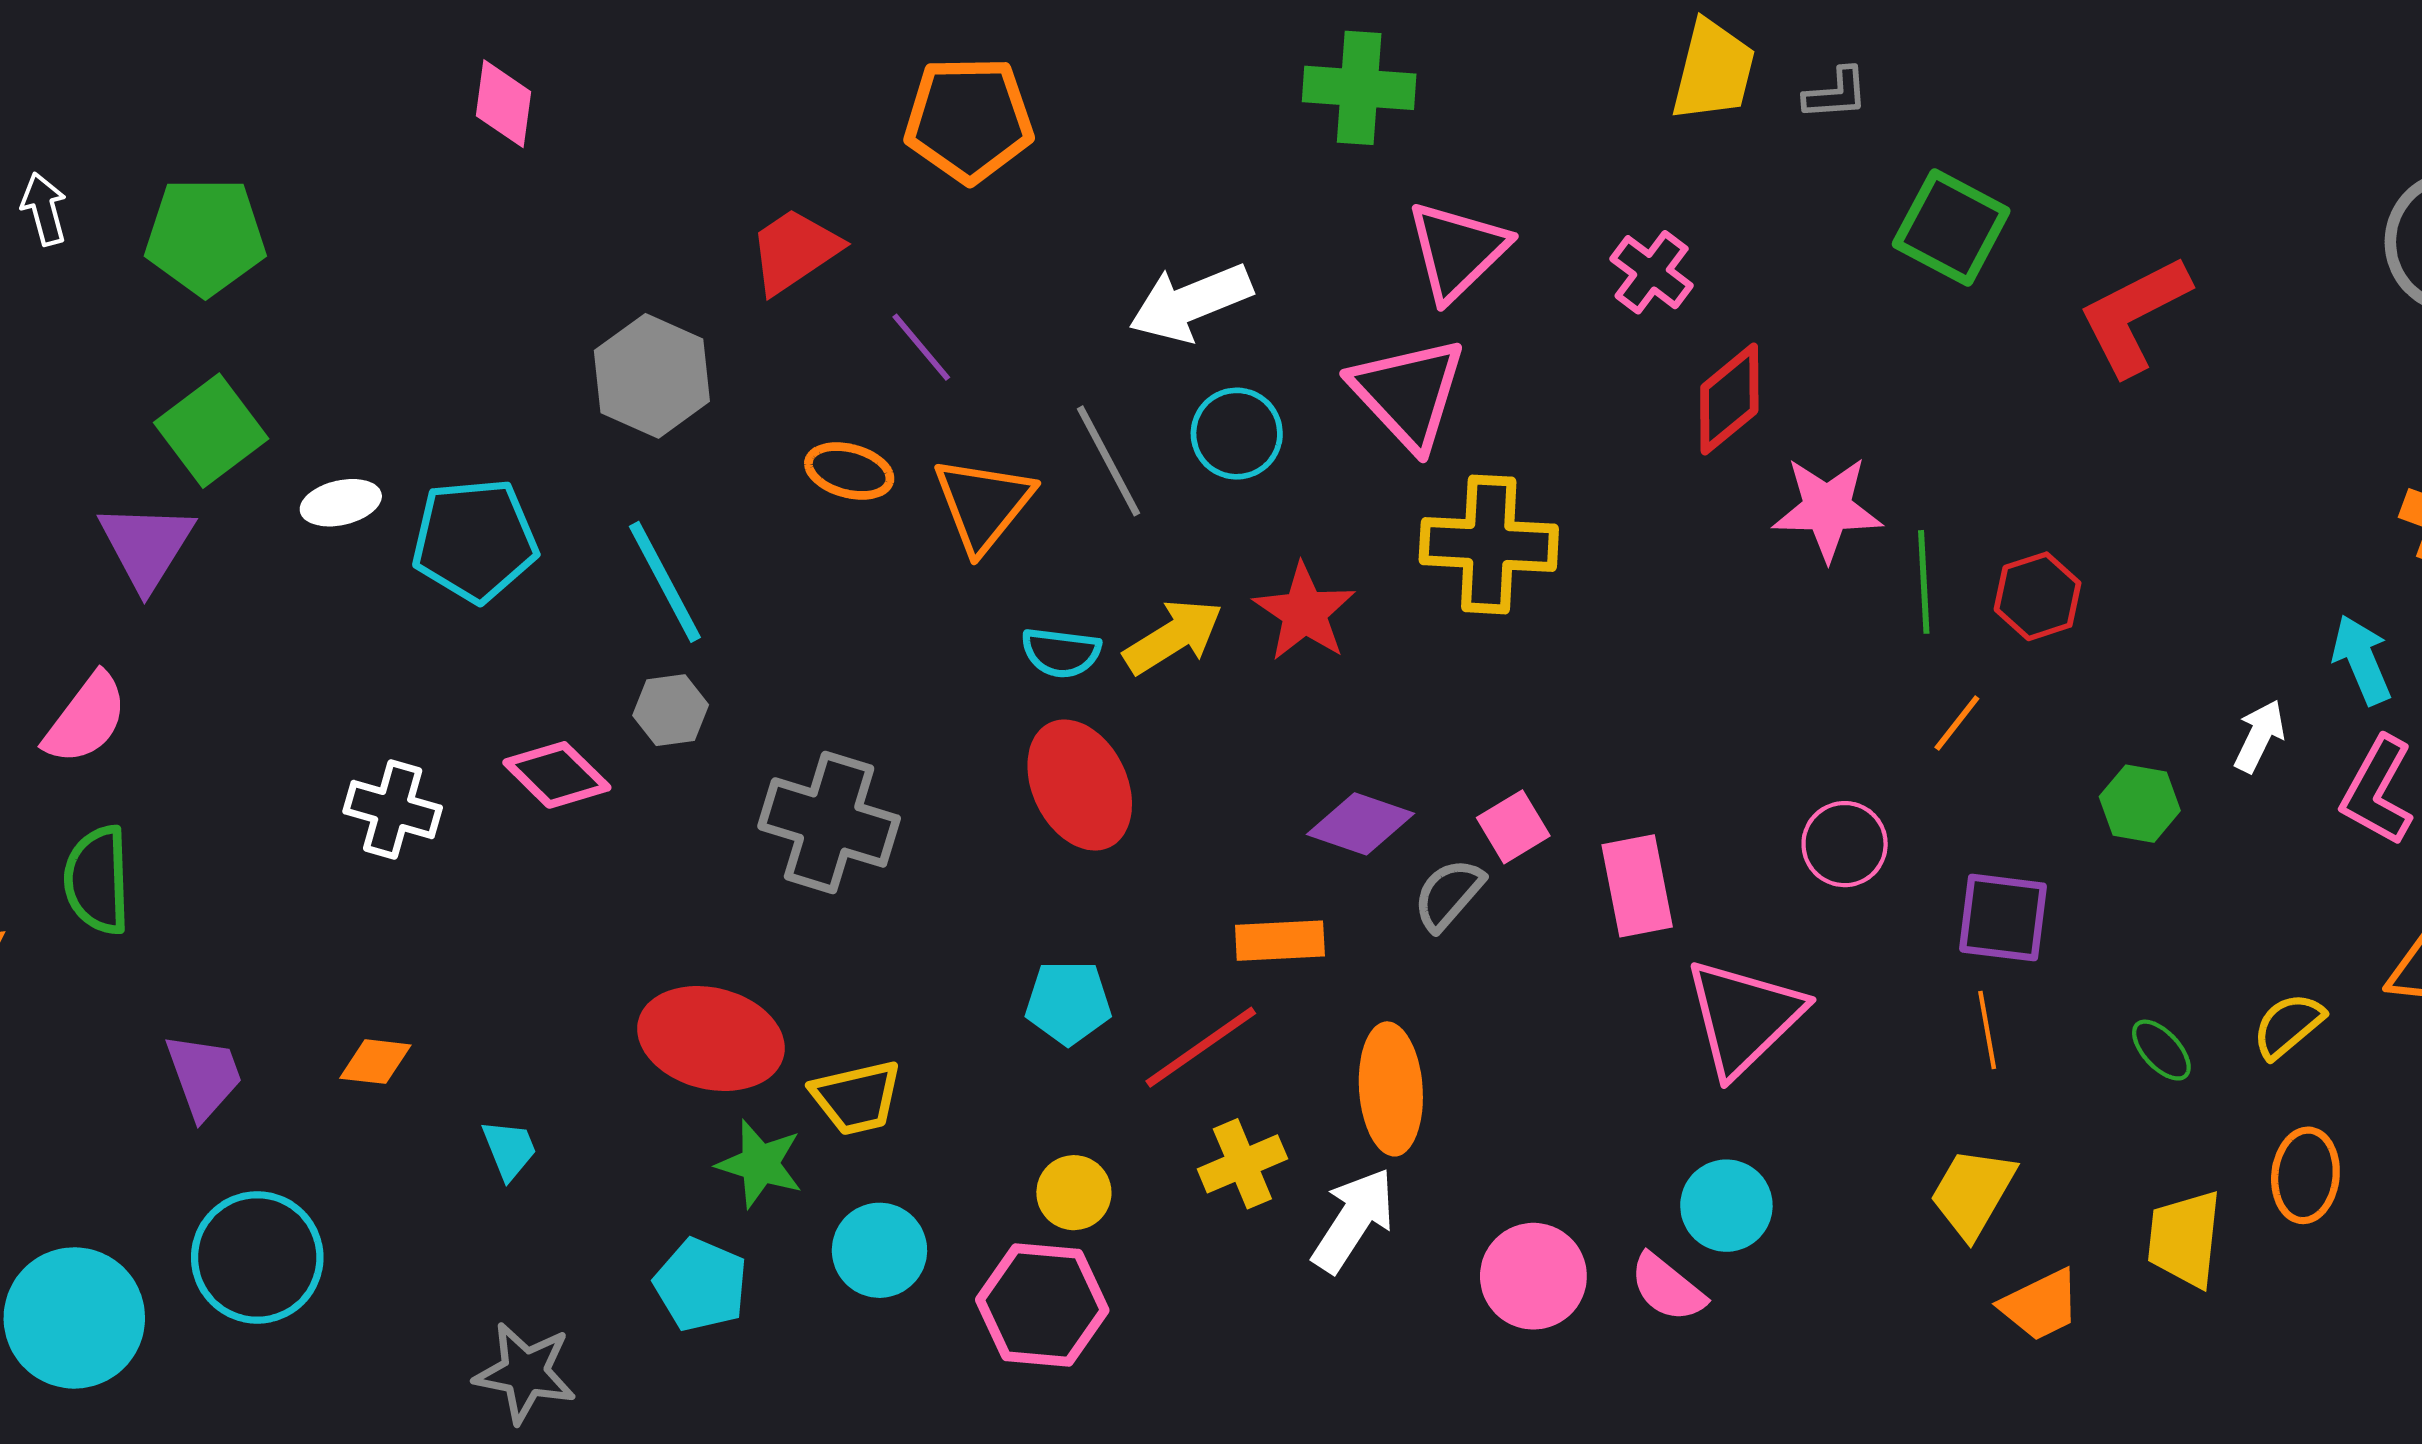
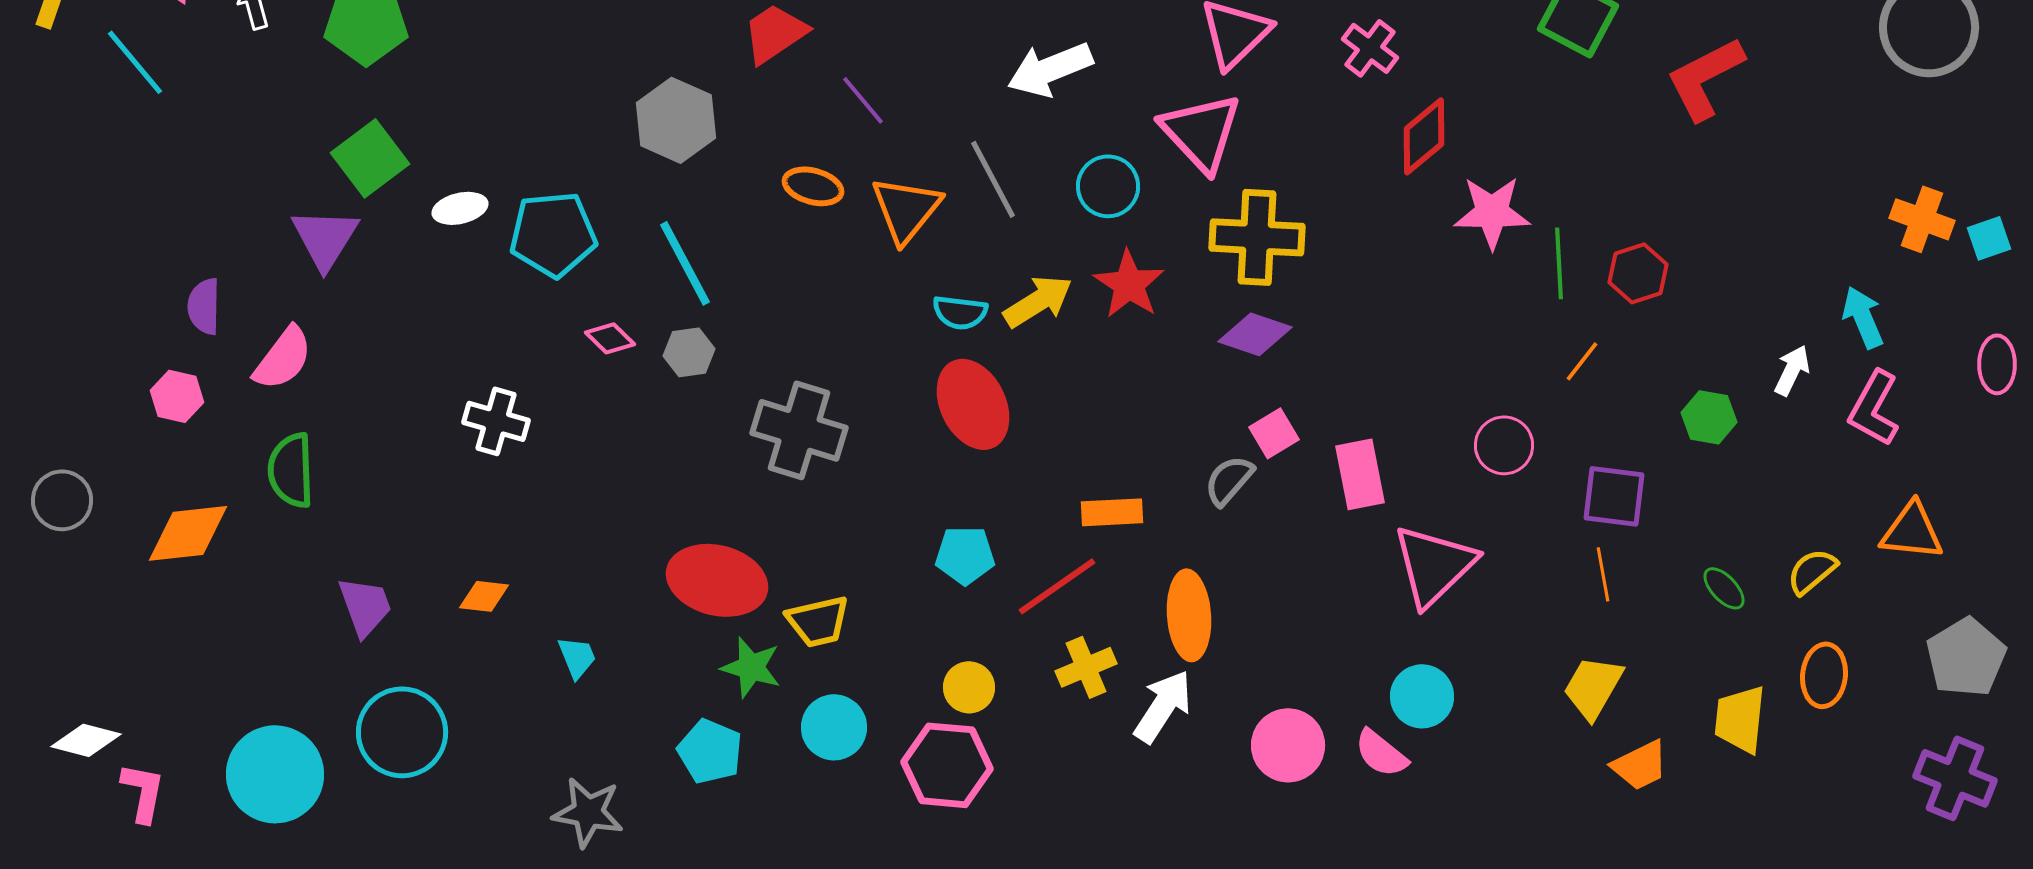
cyan circle: (1237, 434) -> (1108, 186), moved
pink diamond: (557, 775) -> (610, 338), moved, size x0.7
purple diamond: (1361, 824) -> (1255, 334), moved

